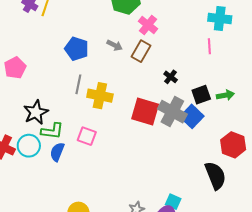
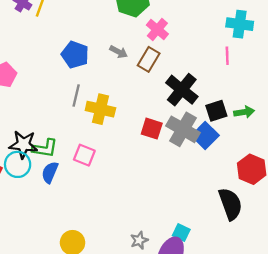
black cross: (171, 77) -> (182, 90), size x2.0
red square: (145, 111) -> (152, 129), size x0.7
black star: (36, 112) -> (23, 144), moved, turned 30

